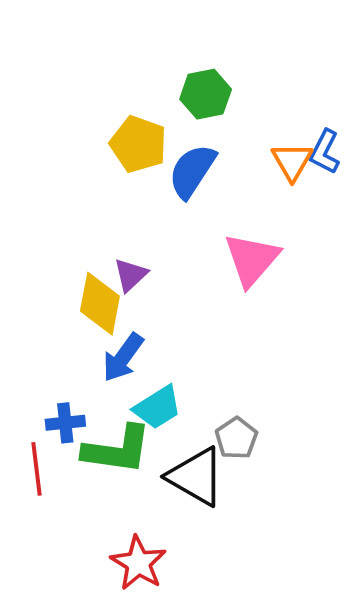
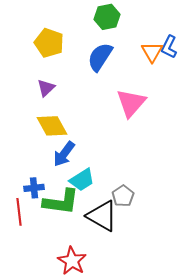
yellow pentagon: (138, 144) -> (49, 43), moved
purple triangle: (131, 275) -> (46, 88), moved
yellow diamond: (100, 304) -> (52, 126), turned -40

